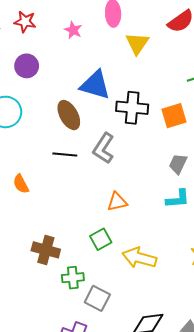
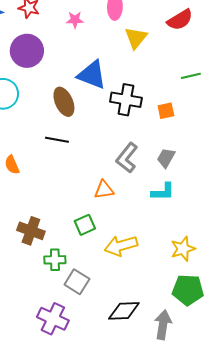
pink star: (73, 30) -> (75, 20), turned -30
purple circle: (27, 66) -> (27, 51), size x1.4
orange square: (174, 116) -> (166, 111), size x0.7
gray L-shape: (104, 148) -> (127, 158), moved
yellow arrow: (139, 258) -> (121, 246), turned -36

